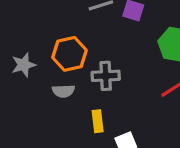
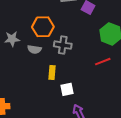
gray star: (24, 65) -> (12, 39), moved

